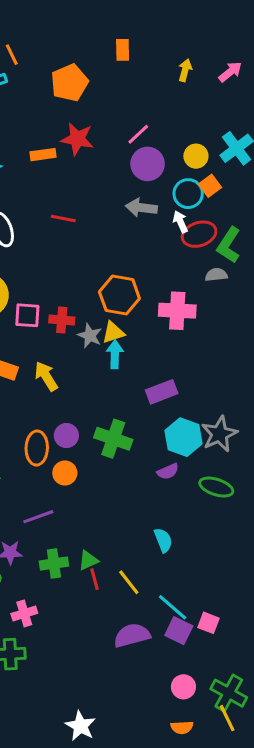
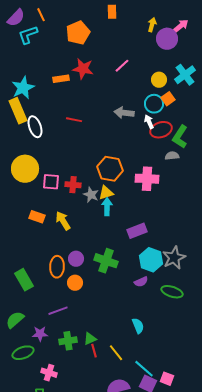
purple circle: (148, 164) -> (167, 39), moved
pink cross: (24, 613) -> (49, 373), turned 35

